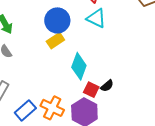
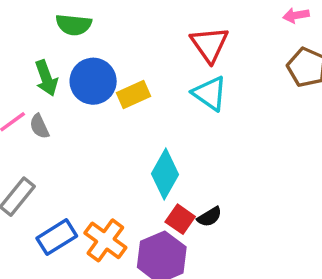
blue circle: (57, 20) -> (93, 81), moved
yellow rectangle: (55, 41) -> (133, 94), moved

